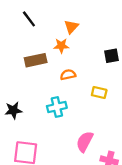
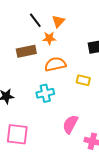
black line: (29, 19) -> (35, 20), moved
orange semicircle: (68, 75) -> (55, 64), size x1.5

